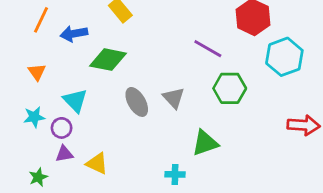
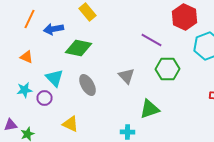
orange triangle: (37, 72) -> (26, 57), turned -32
gray ellipse: (137, 102) -> (88, 85), moved
purple triangle: (64, 154) -> (10, 125), moved

